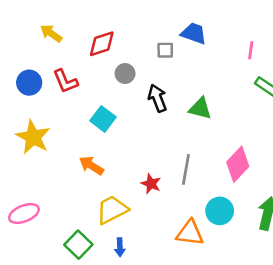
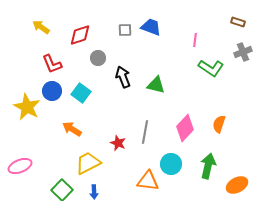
gray square: (165, 50) -> (125, 30), moved
blue circle: (29, 83) -> (52, 91), moved

